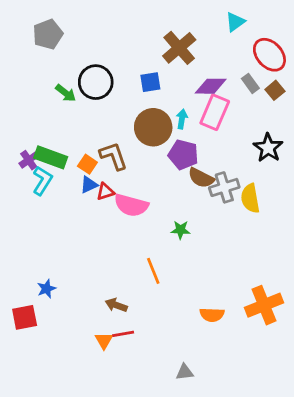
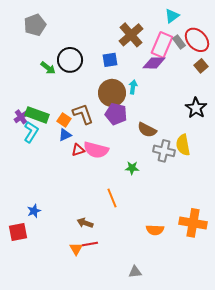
gray rectangle: (250, 83) -> (179, 42), moved
pink rectangle: (215, 112) -> (162, 45), moved
purple pentagon: (183, 155) -> (116, 114), moved
gray cross: (224, 187) -> (164, 151), moved, turned 30
red triangle: (105, 192) -> (78, 150), moved
orange cross: (264, 305) -> (193, 223), turned 32

